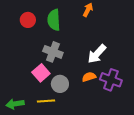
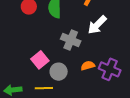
gray cross: (53, 52) -> (71, 40), moved
white arrow: (97, 54) -> (97, 25), moved

